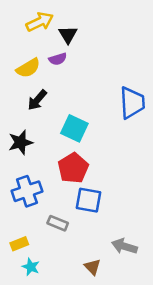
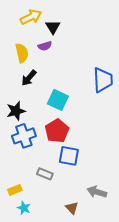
yellow semicircle: (28, 68) -> (22, 53), turned -72
blue cross: (27, 191) -> (24, 136), moved

